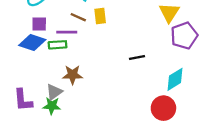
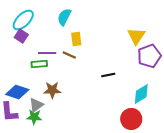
brown line: (78, 17) -> (69, 55), moved
purple square: (39, 24) -> (21, 36), moved, turned 32
blue diamond: (32, 42) -> (17, 92), moved

